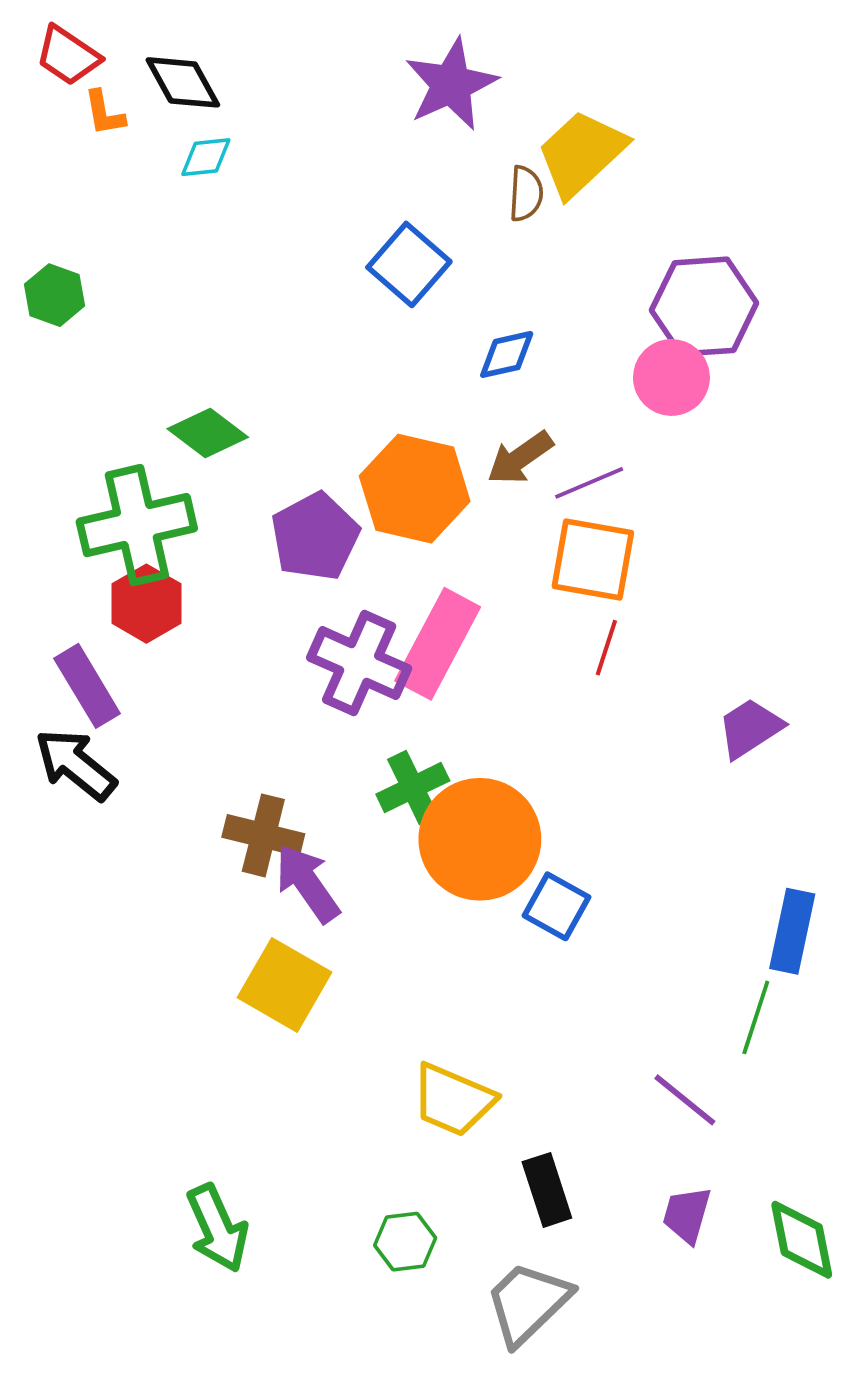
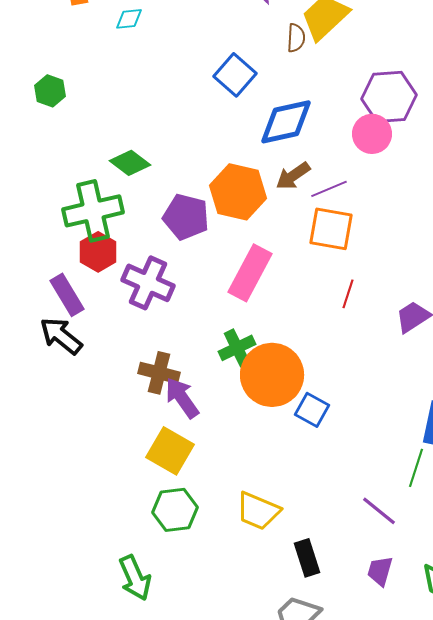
blue diamond: (507, 354) -> (286, 122), size x1.8
purple pentagon: (315, 537) -> (186, 217), turned -30
red line: (606, 648) -> (348, 294), moved
purple cross: (359, 663) -> (148, 283), moved
green hexagon: (405, 1242) -> (175, 510), moved, size x1.4

